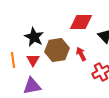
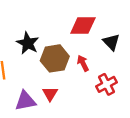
red triangle: (33, 60) -> (50, 94), moved

